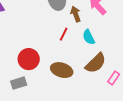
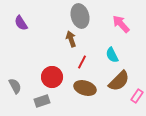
brown arrow: (76, 14) -> (71, 39), moved
red line: (64, 34) -> (82, 62), moved

